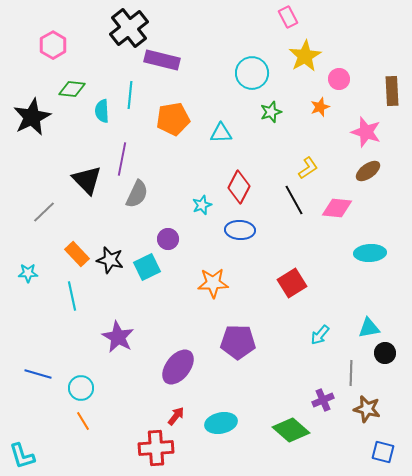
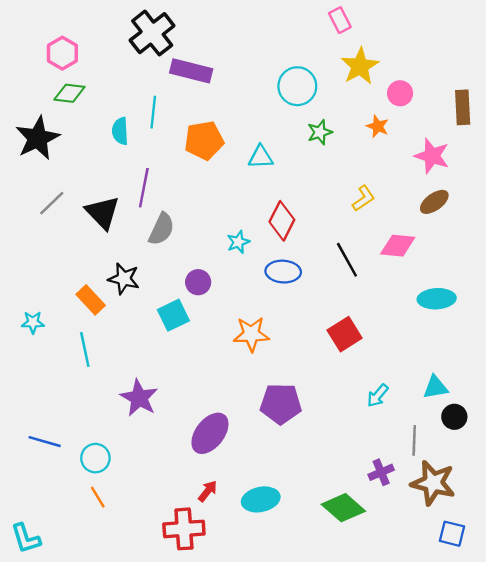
green diamond: (72, 89) -> (69, 93), moved
orange star: (320, 107) -> (378, 126), turned -30
black line: (294, 200) -> (347, 260), moved
gray line: (44, 212) -> (52, 203), moved
black star: (110, 260) -> (124, 279), moved
brown star: (367, 409) -> (433, 483), size x1.4

